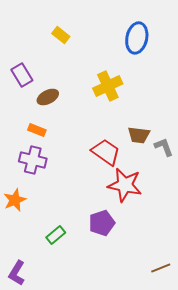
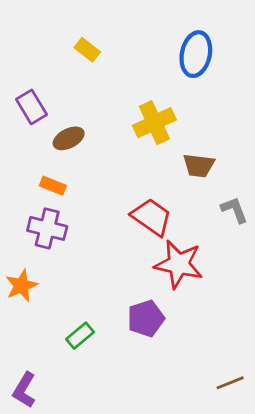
brown trapezoid: (139, 135) -> (199, 166), moved

